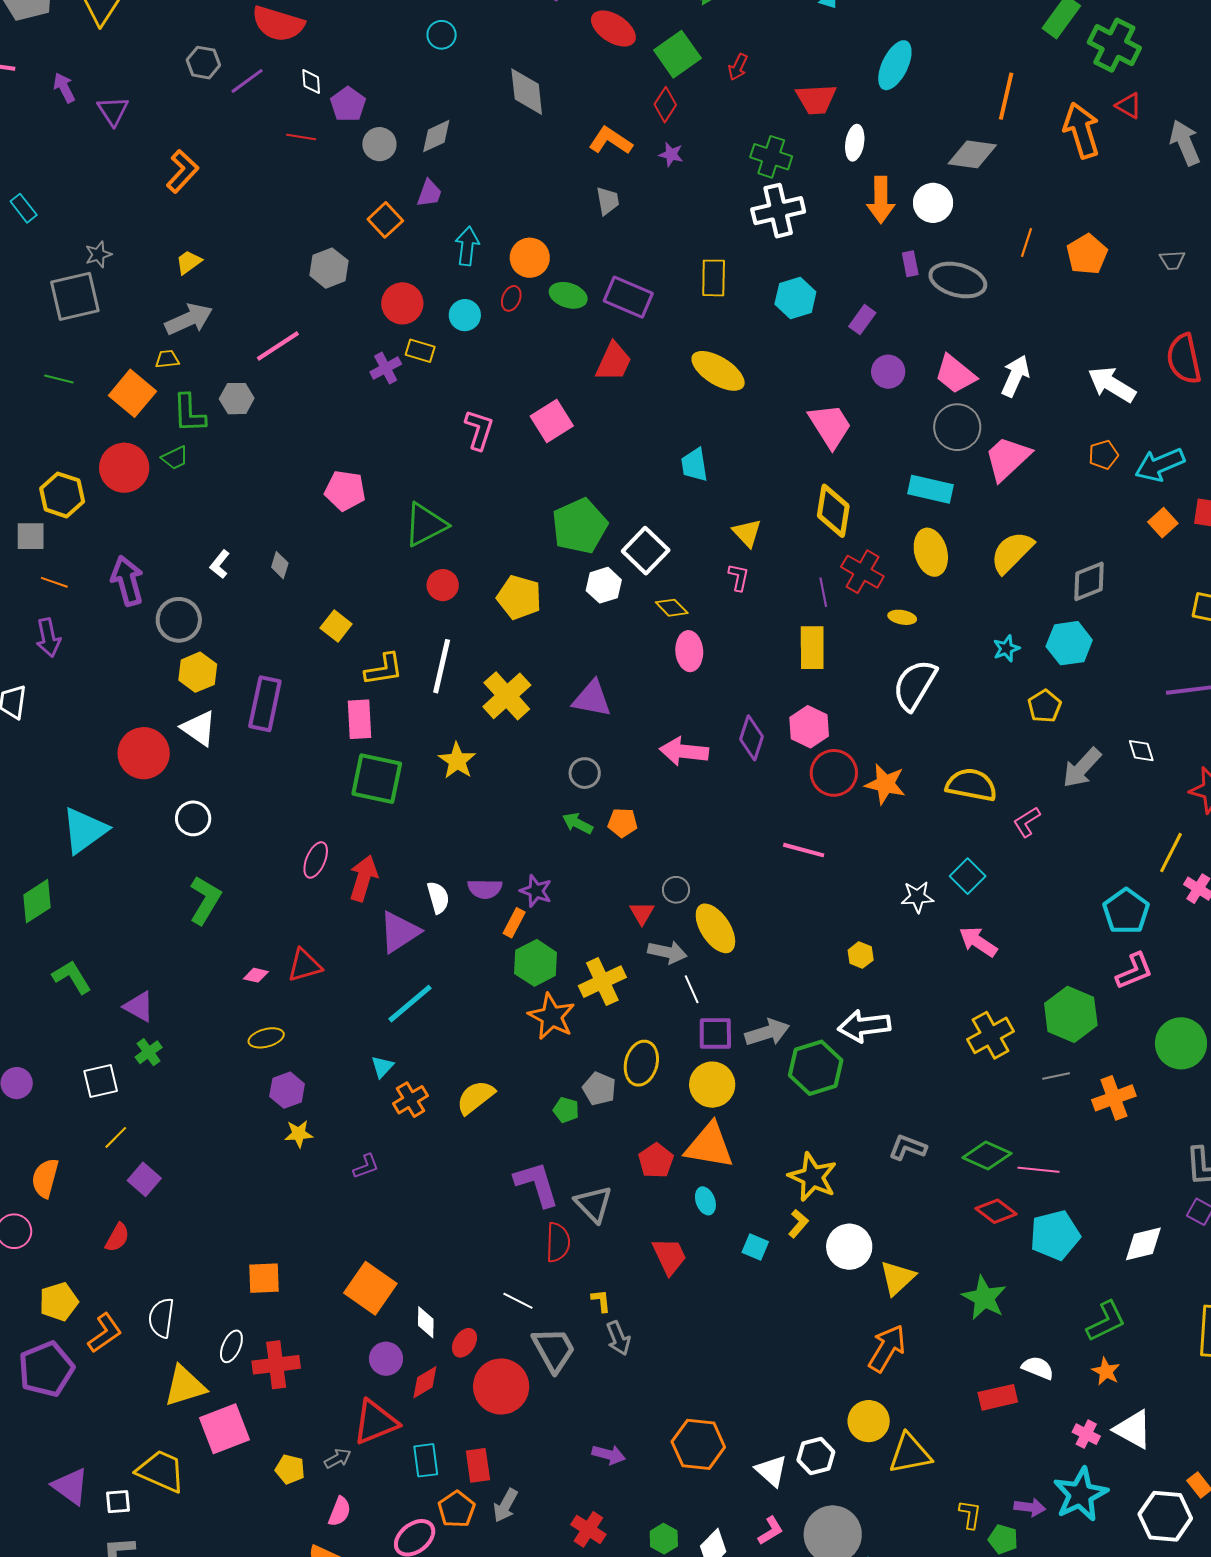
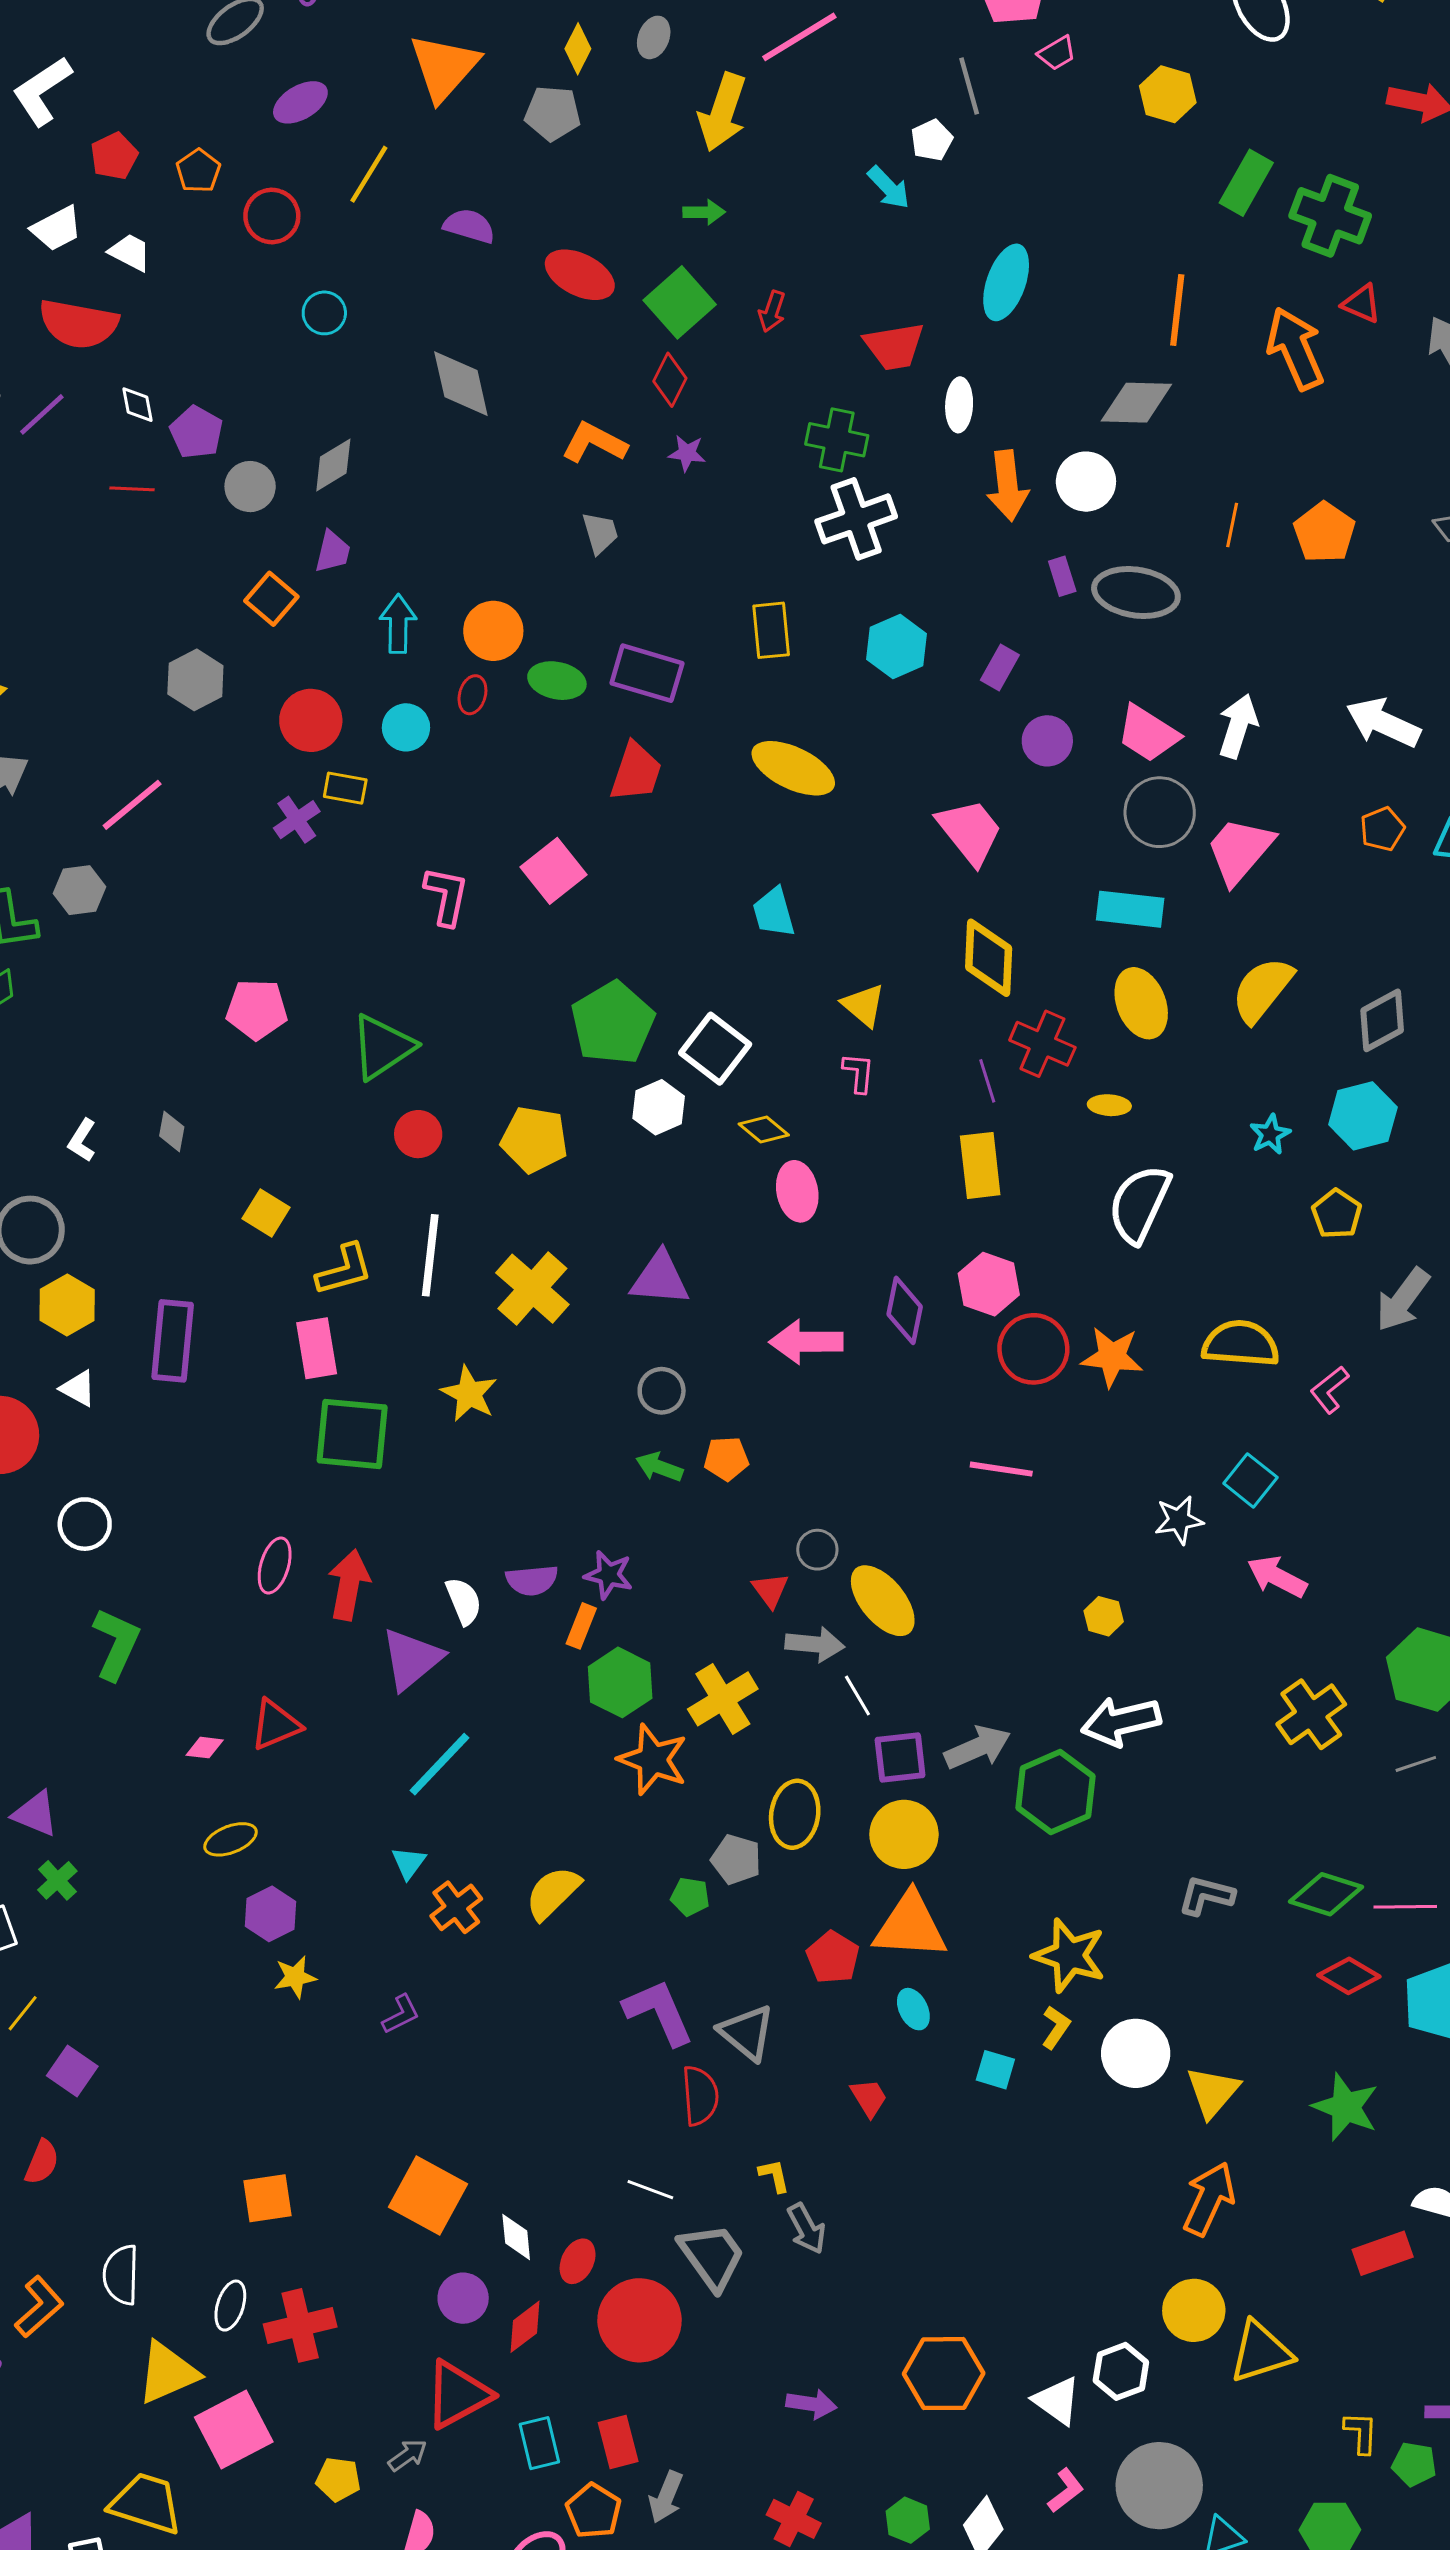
white triangle: (199, 728) -> (78, 1388), size x0.7
red trapezoid: (669, 1256) -> (869, 2098), size x0.7

